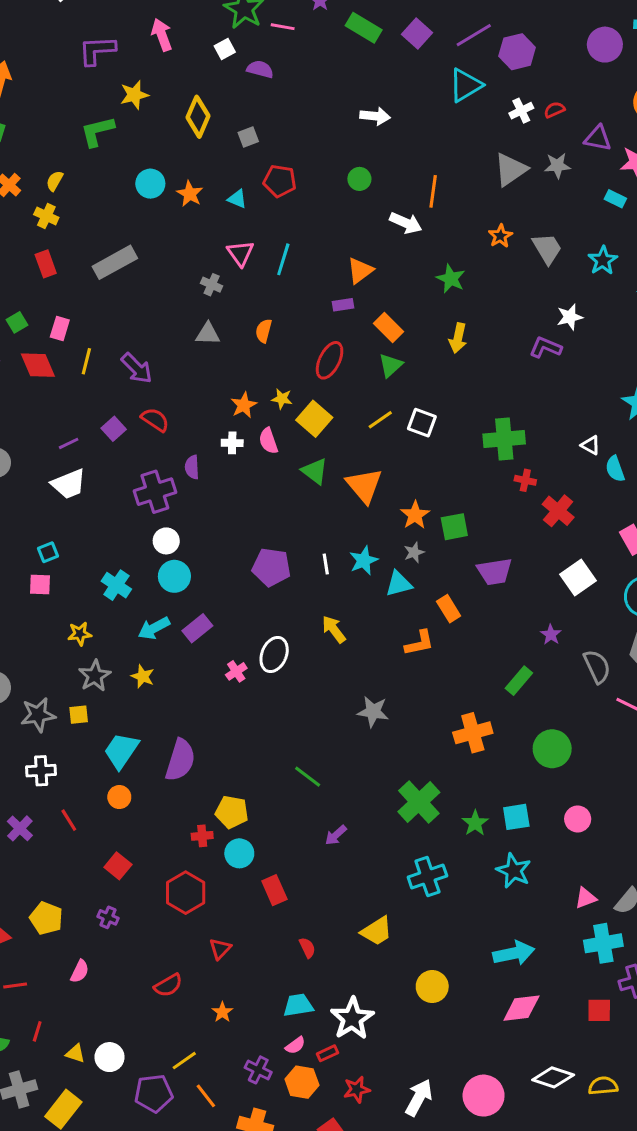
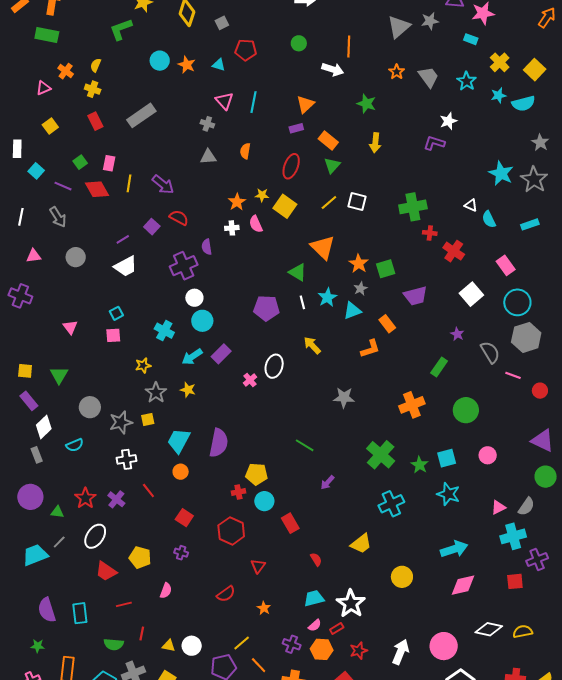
green triangle: (315, 471) -> (298, 272), moved

